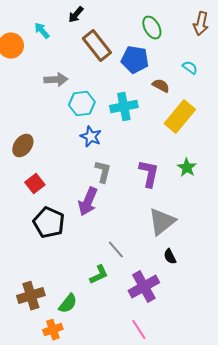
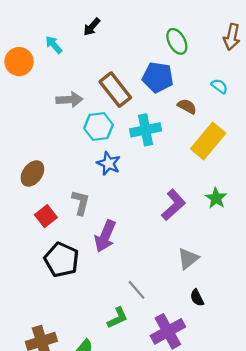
brown rectangle: (97, 46) -> (115, 90), moved
gray L-shape: (103, 172) -> (81, 203), moved
purple L-shape: (149, 174) -> (173, 205), turned 36
gray triangle: (162, 222) -> (188, 259), size x0.7

